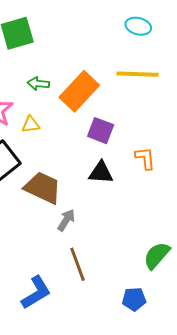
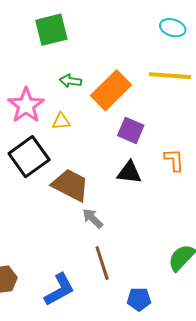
gray arrow: (66, 220) -> (93, 218), turned -80
blue pentagon: (134, 299) -> (139, 299), moved

